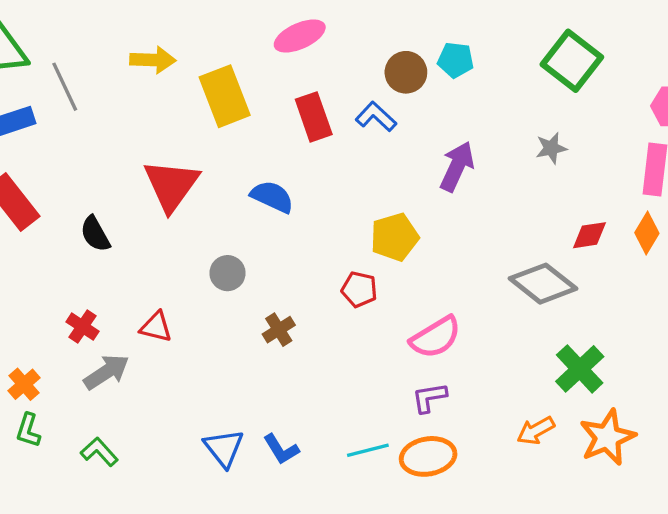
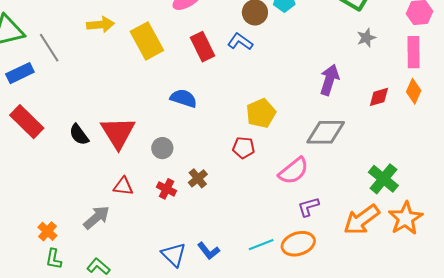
gray star: (551, 148) -> (366, 38), moved
purple arrow: (457, 166) -> (329, 80), moved
red triangle: (171, 185) -> (118, 133), moved
gray diamond: (543, 284) -> (326, 132), moved, turned -30
red cross: (82, 327) -> (167, 189), moved
purple L-shape: (429, 398) -> (308, 207), moved
orange arrow: (536, 431) -> (362, 220), size x1.6

